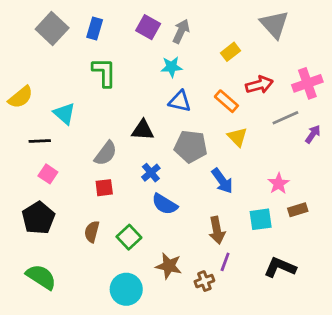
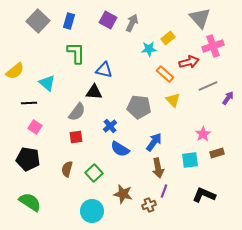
cyan star: (171, 67) -> (149, 49), moved
pink cross: (307, 83) -> (213, 46), moved
blue triangle: (180, 101) -> (104, 70), moved
black triangle: (143, 130) -> (94, 92), moved
blue arrow: (222, 181) -> (154, 142), moved, turned -108
black pentagon: (38, 218) -> (28, 159), turned -30

